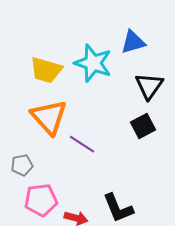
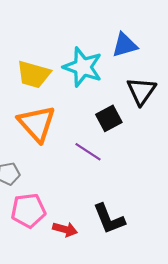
black square: (143, 126) -> (109, 118), moved
purple line: (82, 144) -> (88, 152), moved

